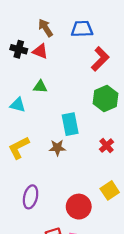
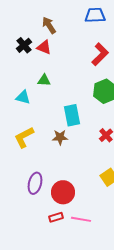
blue trapezoid: (82, 29) -> (95, 15), moved
black cross: (19, 49) -> (24, 45), turned 35
red circle: (79, 207) -> (63, 192), moved

